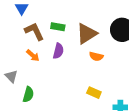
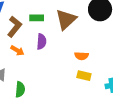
brown L-shape: (34, 31) -> (14, 27), turned 75
orange semicircle: (96, 56) -> (81, 56), moved

